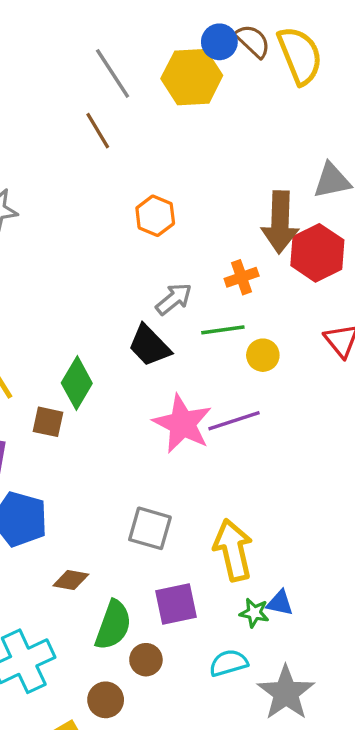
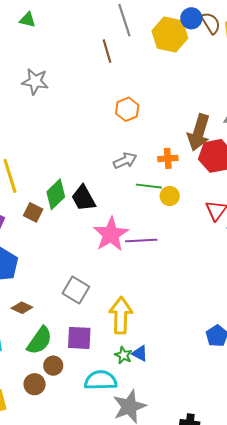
black trapezoid: (149, 346) -> (84, 198), moved
yellow circle: (263, 355) -> (170, 196), moved
cyan semicircle: (229, 663) -> (101, 380), size x1.4
brown circle: (106, 700) -> (35, 384), moved

